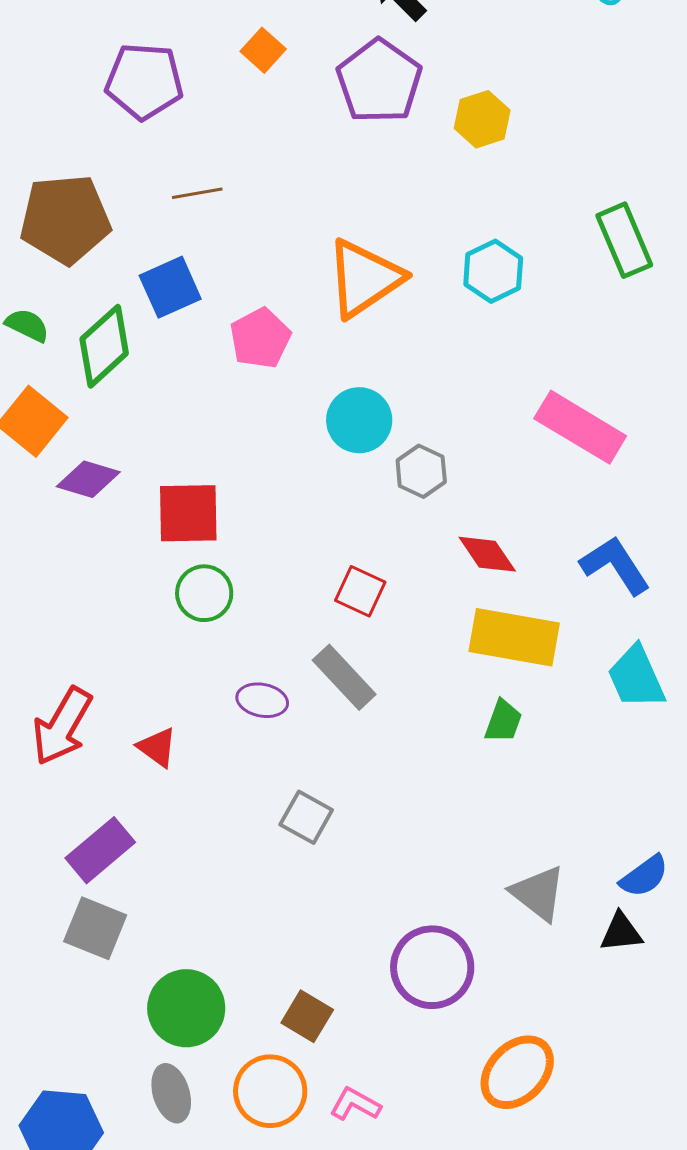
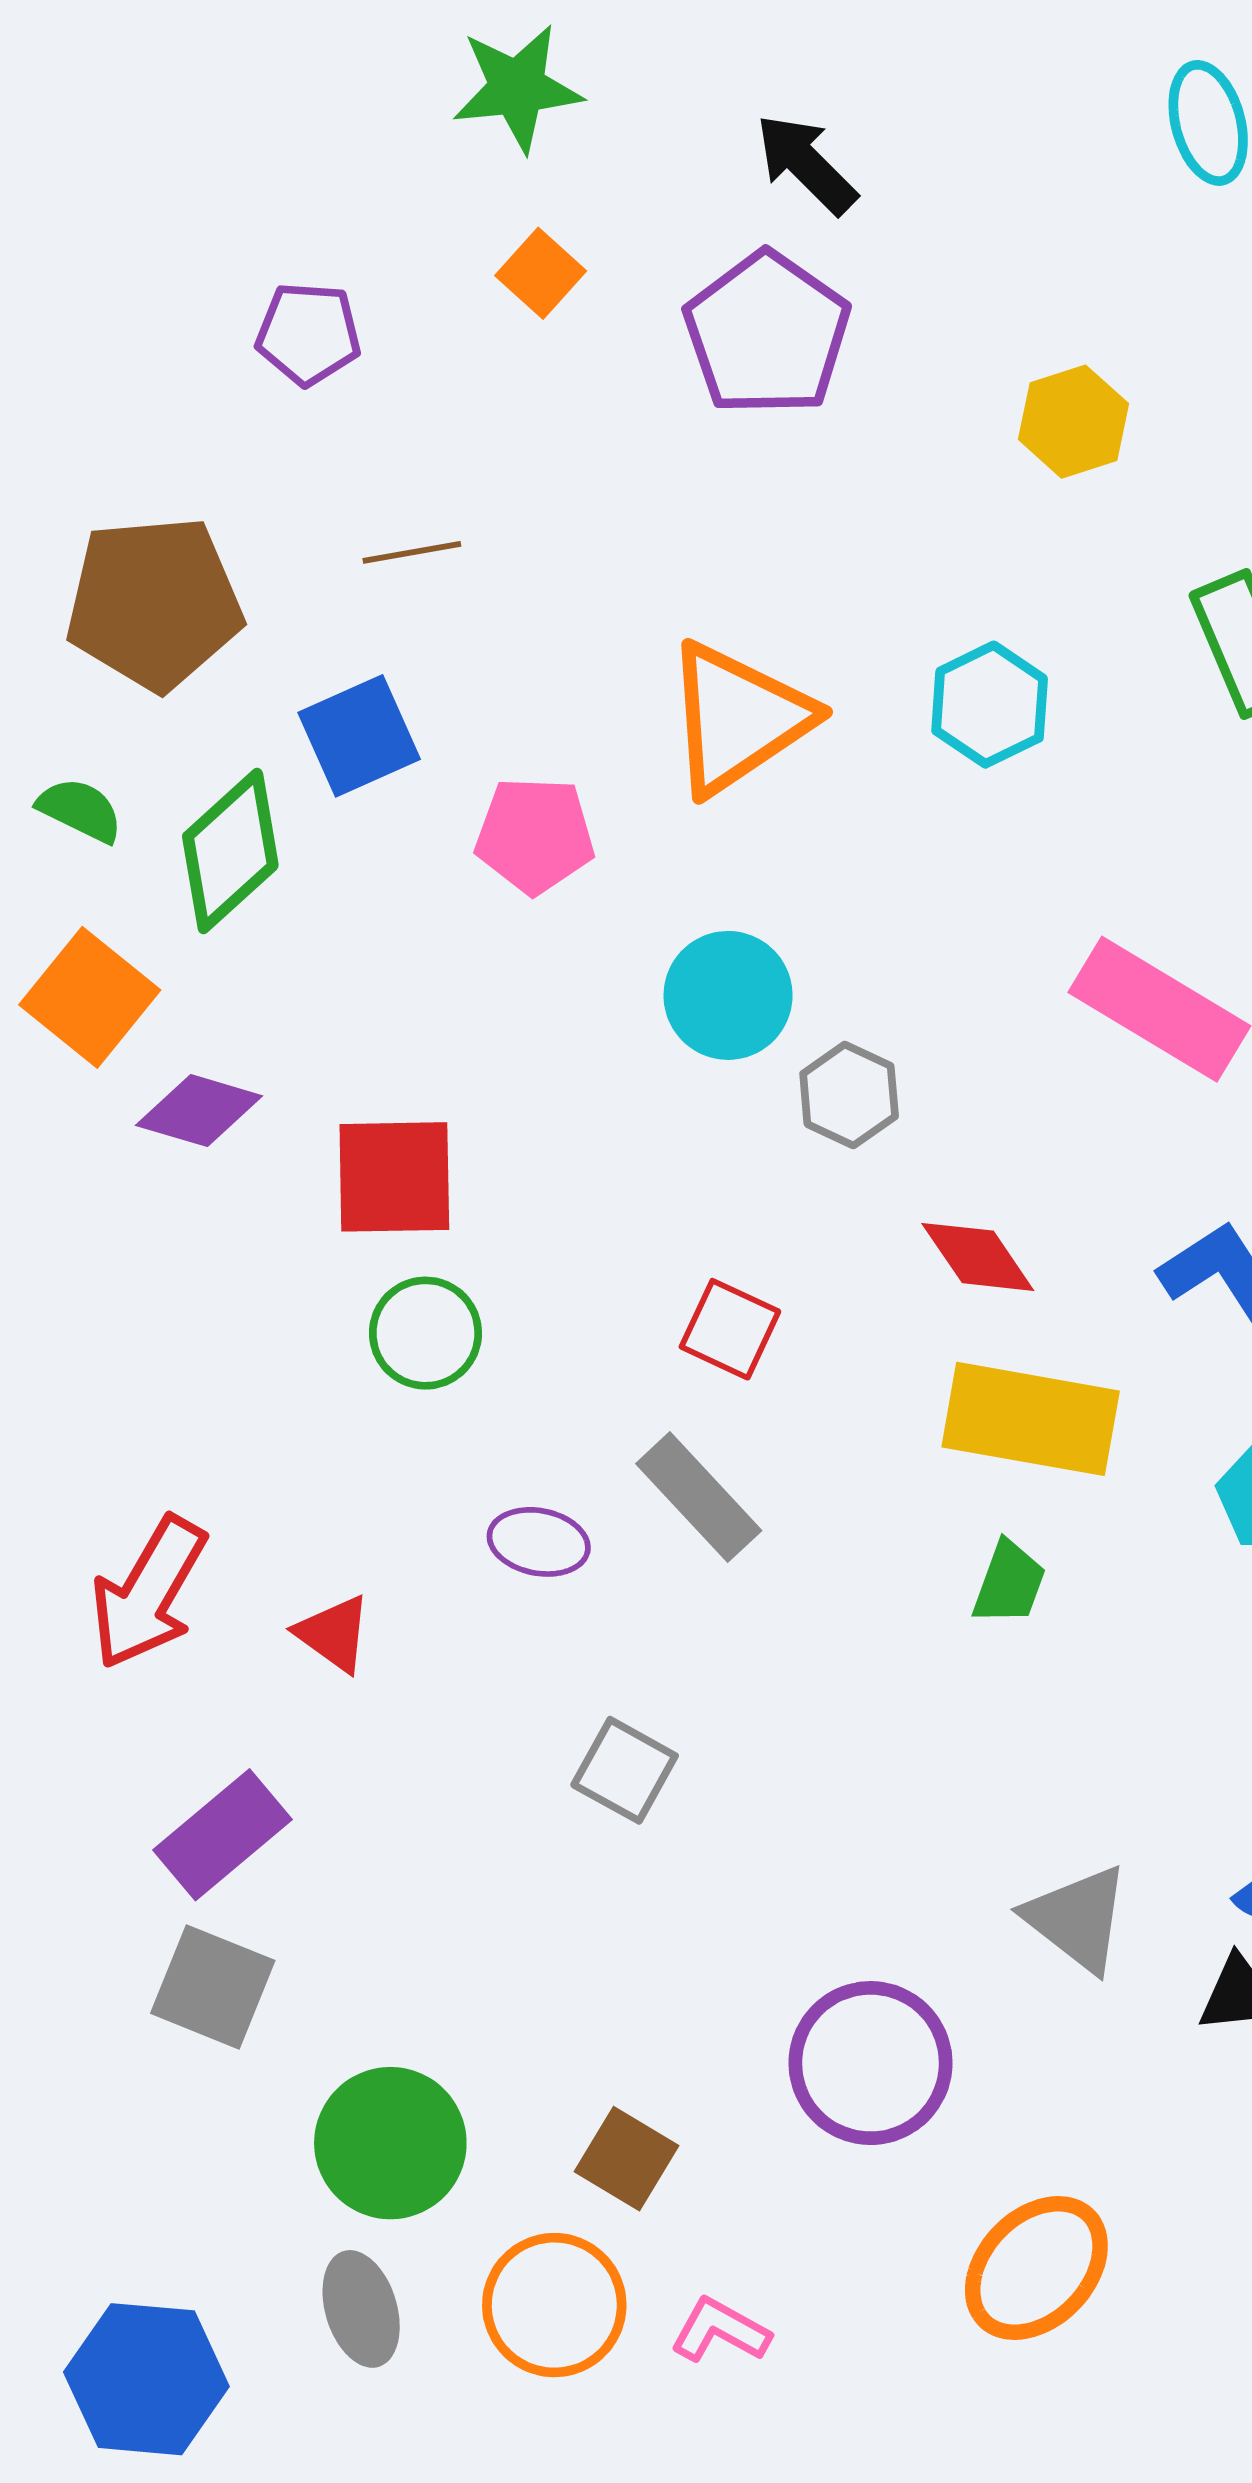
purple pentagon: (144, 81) -> (308, 334), size x0.7
yellow hexagon: (482, 119) -> (1073, 422), moved
pink pentagon: (260, 338) -> (535, 835), turned 30

